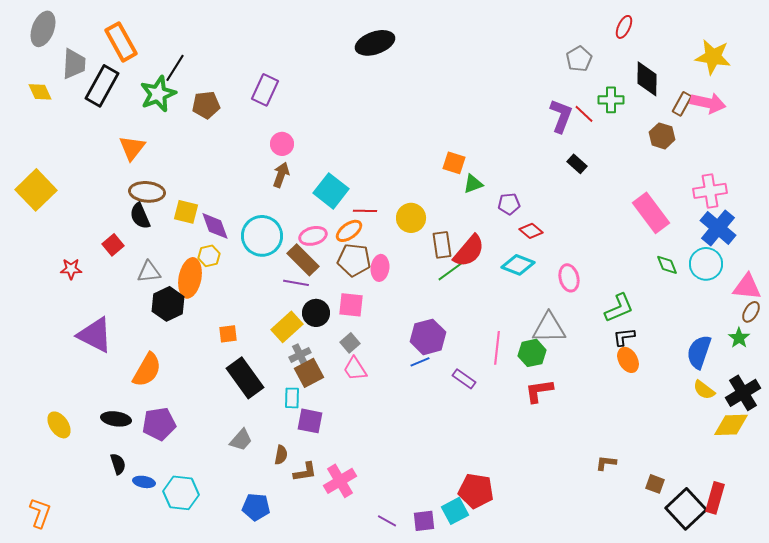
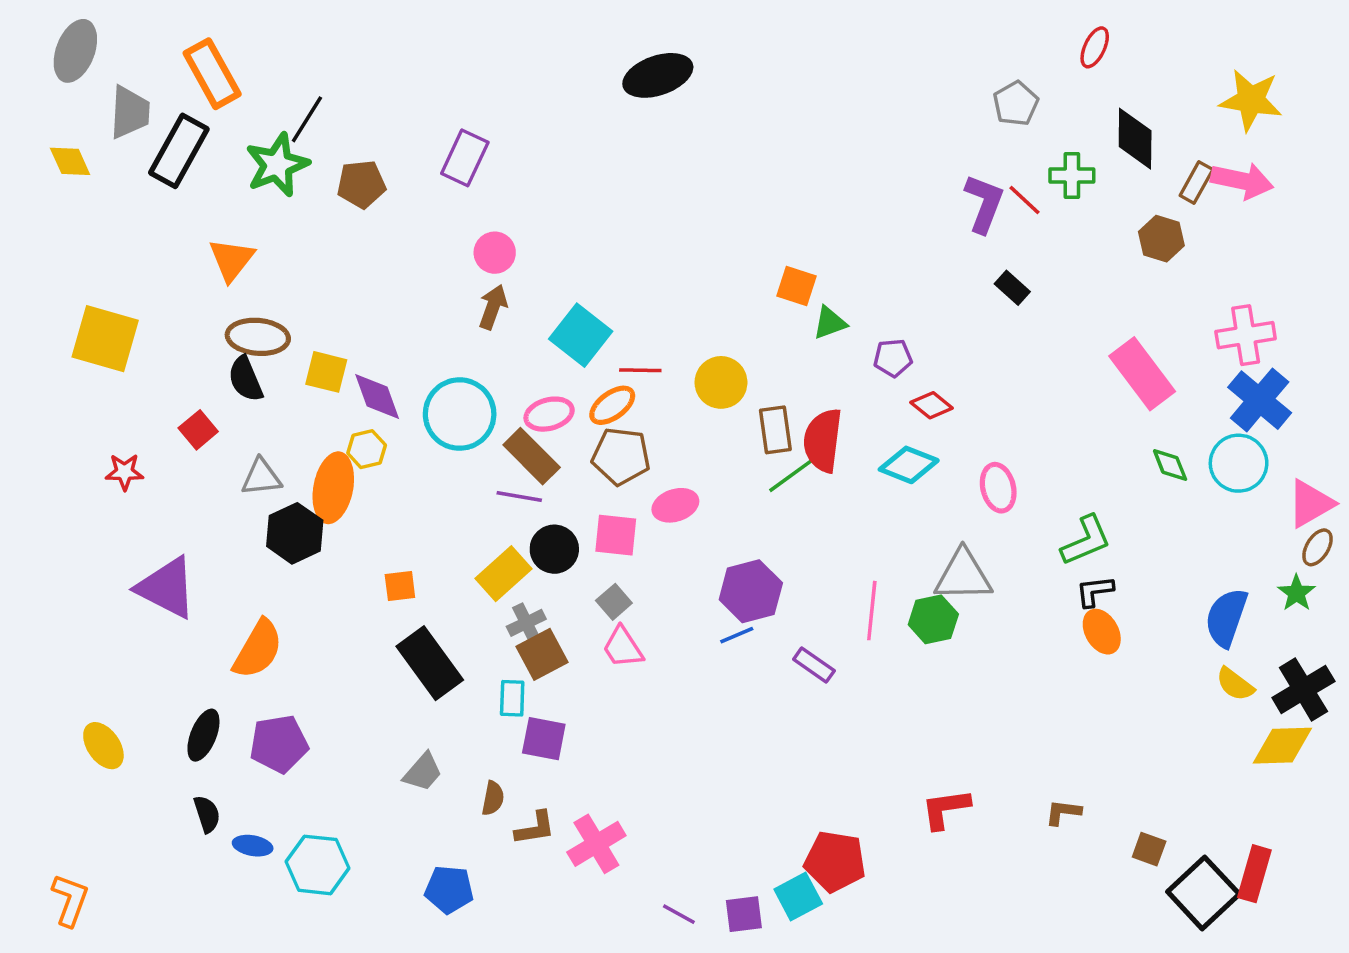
yellow square: (36, 190) -> (105, 339), moved, turned -30
red semicircle: (469, 251) -> (823, 440), turned 147
pink ellipse: (380, 268) -> (675, 505), moved, turned 65
pink triangle: (747, 287) -> (1310, 504), turned -36
red L-shape: (539, 391) -> (946, 809), moved
black ellipse: (116, 419) -> (203, 735), turned -76

